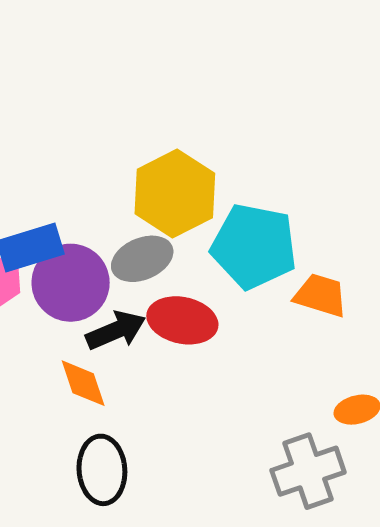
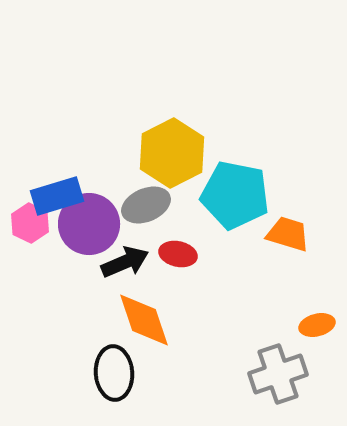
red ellipse: (182, 320) -> (178, 254), size x0.7
orange diamond: (83, 383) -> (144, 320), moved, size x1.4

